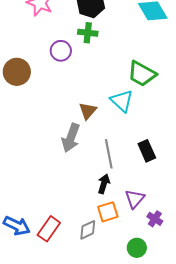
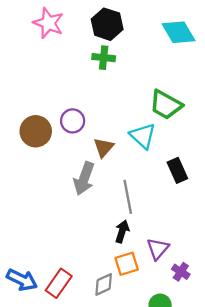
purple circle: (61, 51) -> (73, 121), moved
brown circle: (17, 72) -> (36, 131), moved
black rectangle: (147, 151) -> (177, 170), moved

